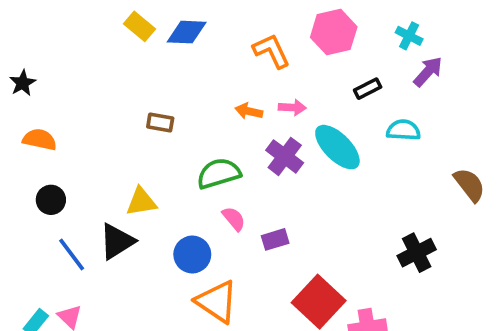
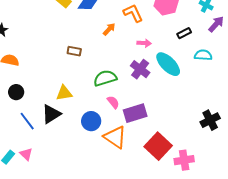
orange arrow: (249, 111) -> (109, 29), moved, turned 120
purple rectangle: (275, 239) -> (135, 113), size x1.6
orange triangle: (217, 302) -> (115, 137), moved

